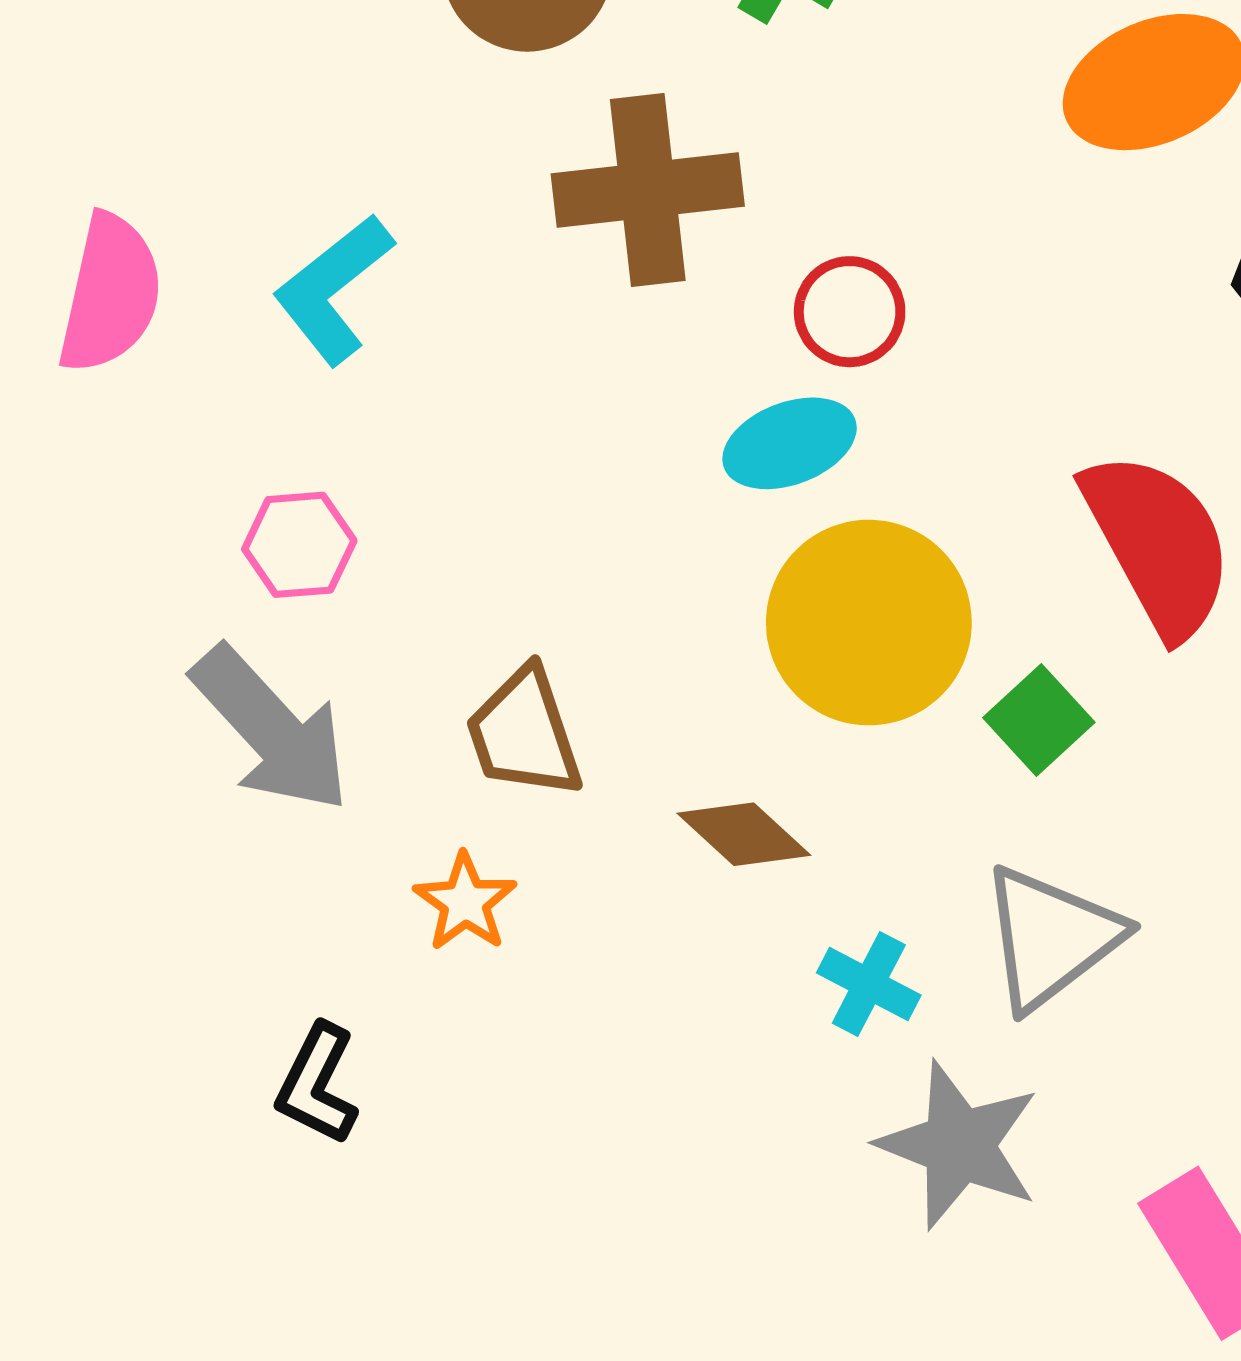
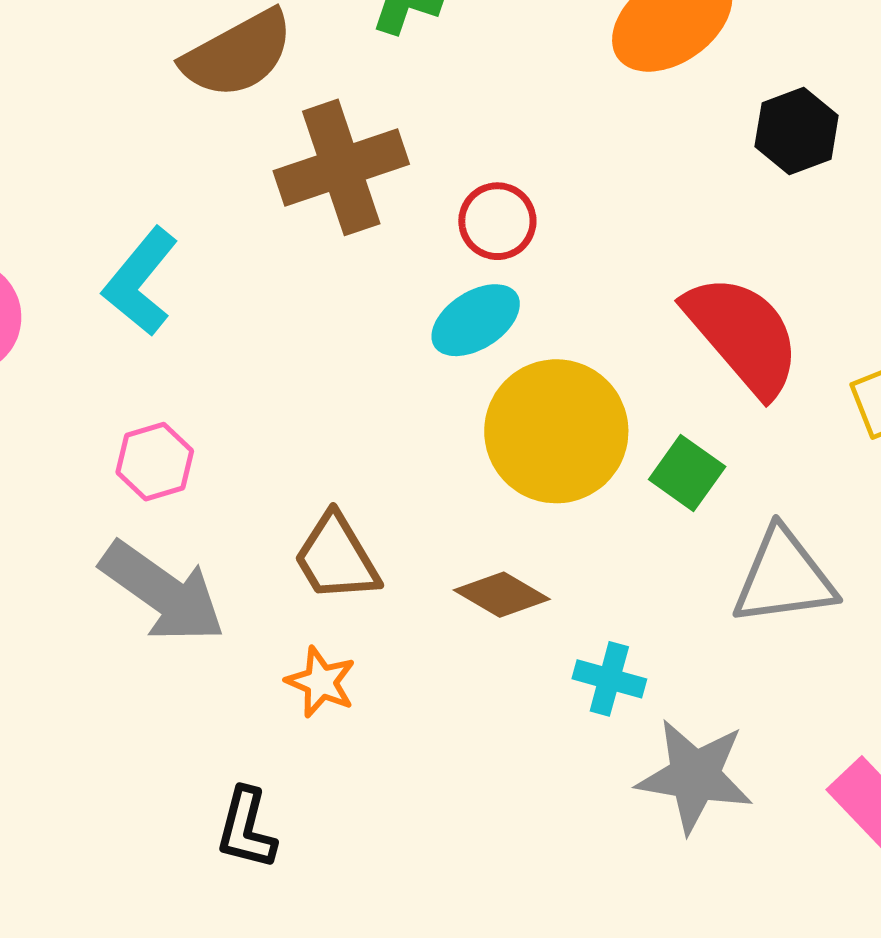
gray triangle: (1051, 938) -> (784, 577), moved, turned 42

